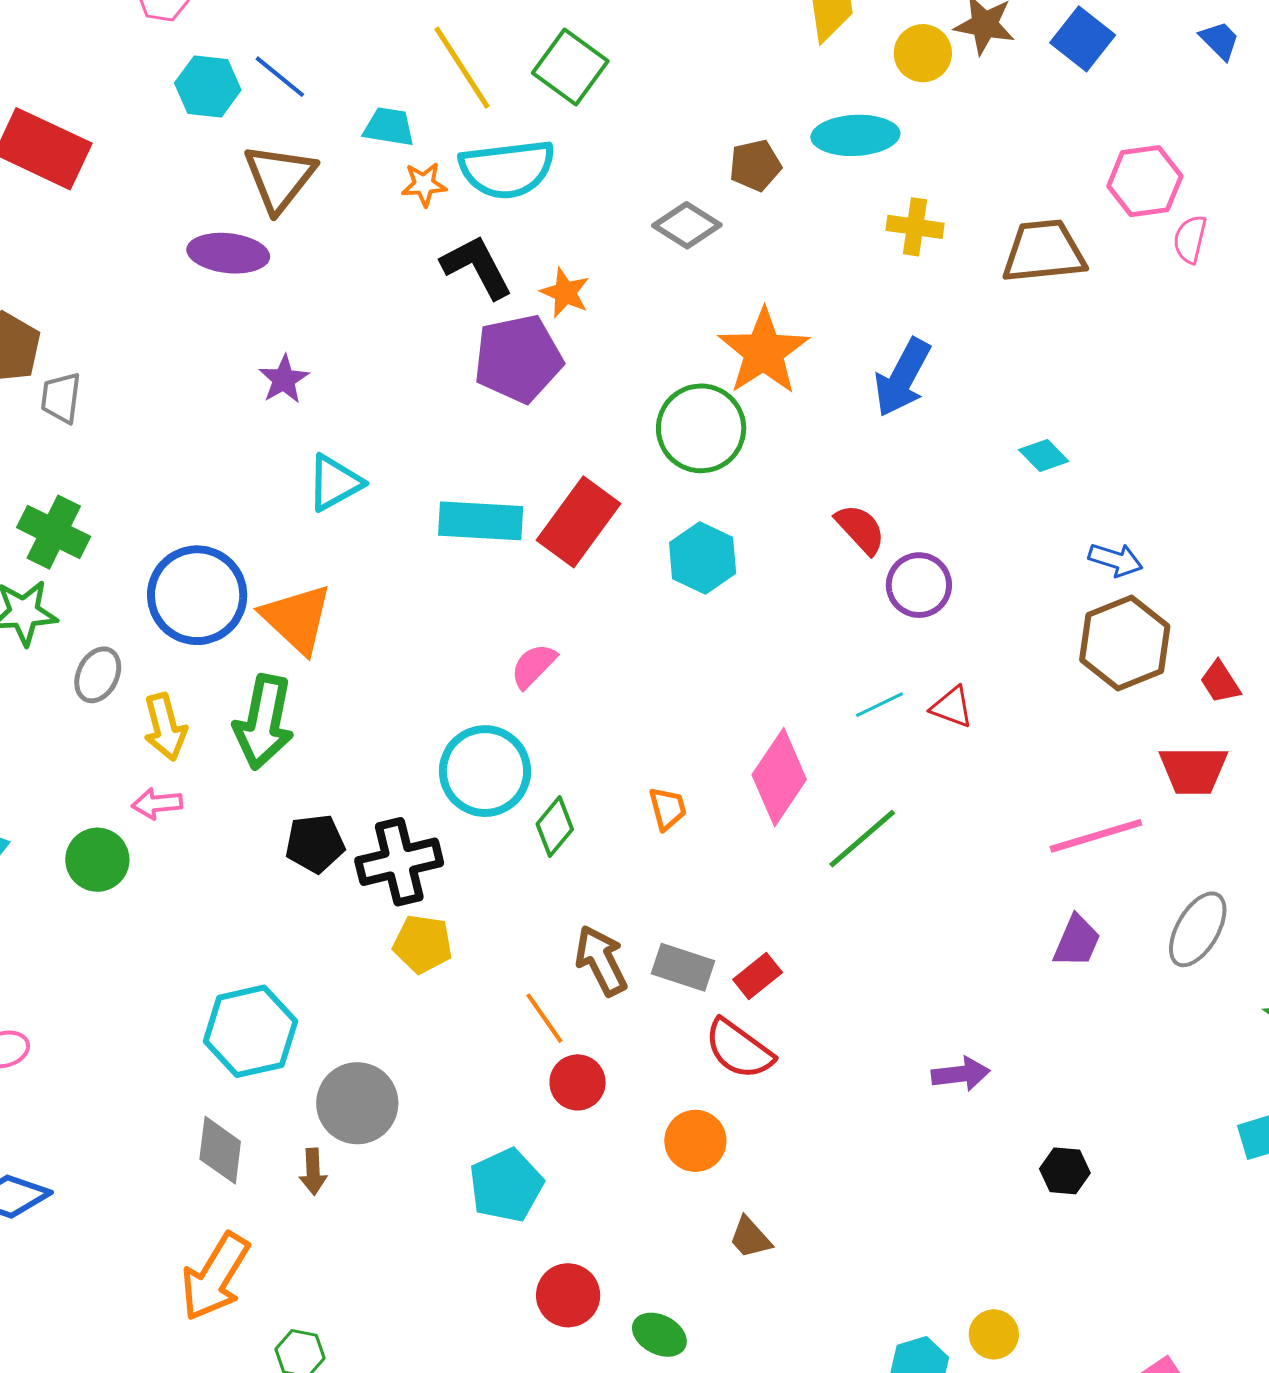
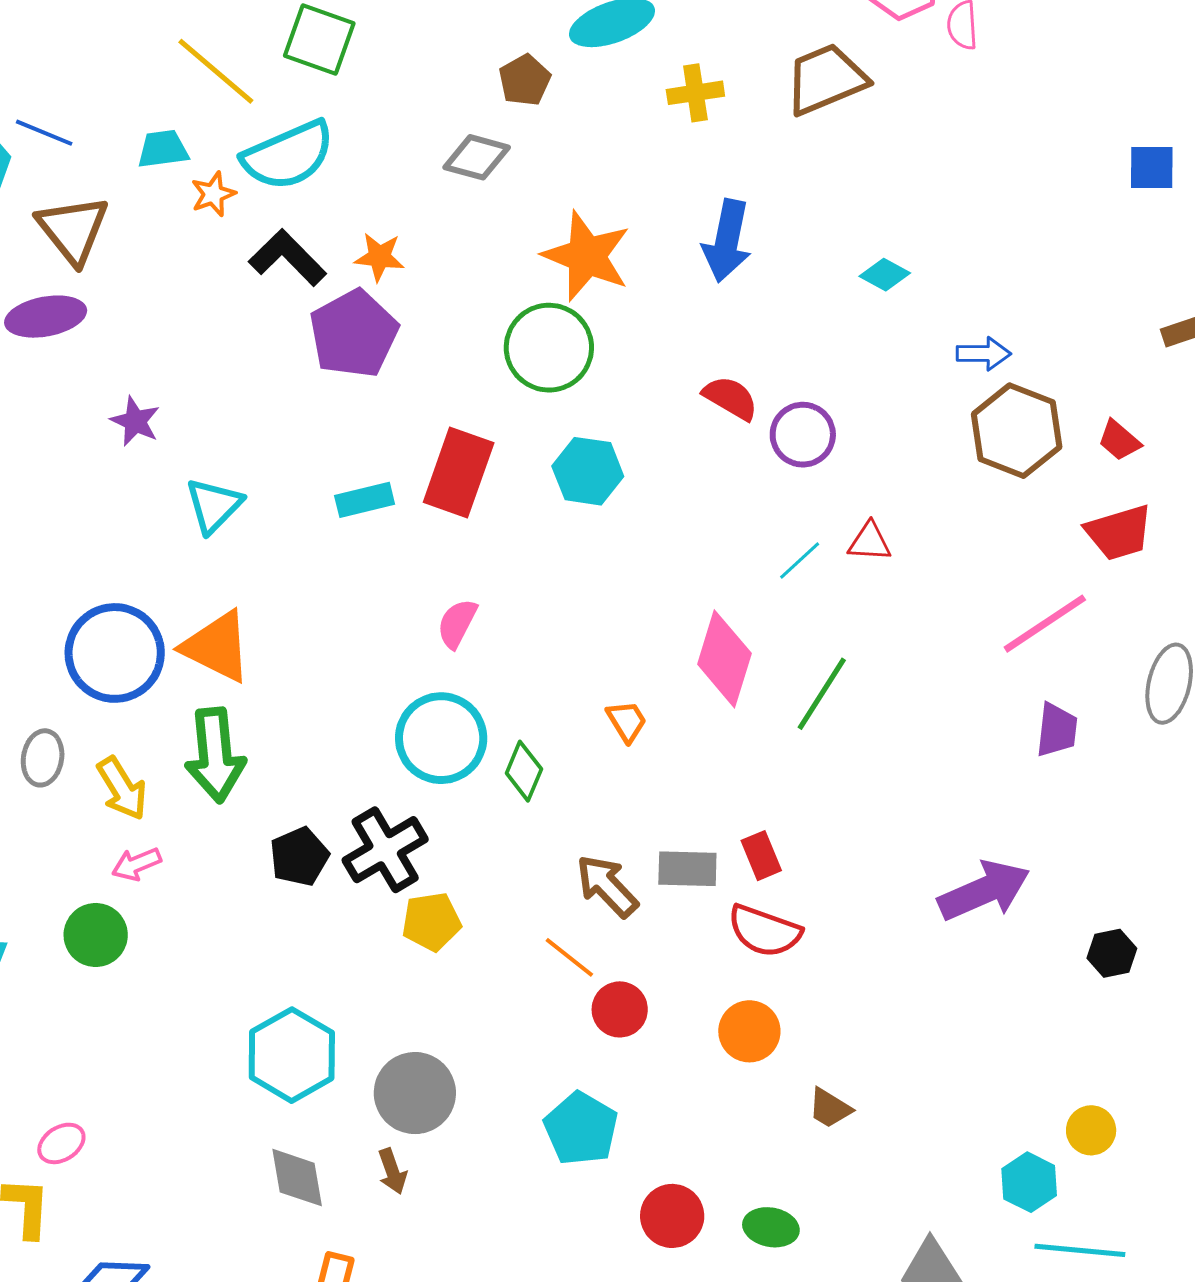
cyan rectangle: (481, 521) -> (365, 500), size x0.7
red rectangle: (758, 976) -> (761, 856), turned -57
purple arrow: (961, 1074) -> (984, 891), size x1.6

